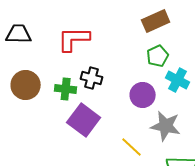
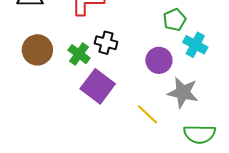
green cross: (66, 89) -> (79, 54), turned 30

